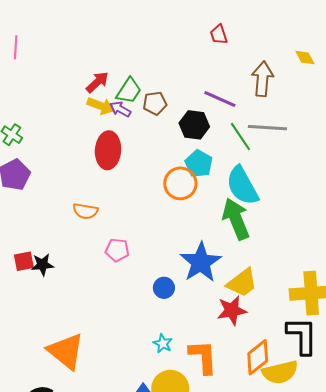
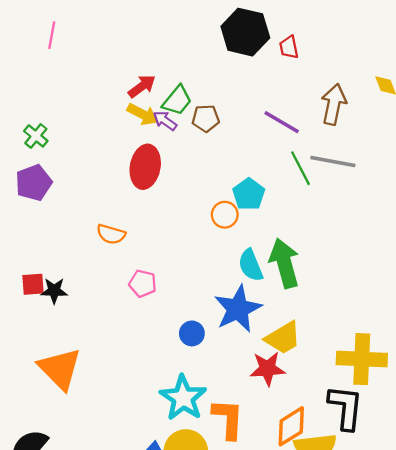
black hexagon: (194, 125) -> (245, 32), moved, size x1.4
orange circle: (180, 183) -> (225, 215), size x0.7
cyan semicircle: (242, 186) -> (251, 265), moved, size x0.7
cyan star: (163, 343) -> (183, 398), size x2.0
orange triangle: (66, 351) -> (60, 369), moved

